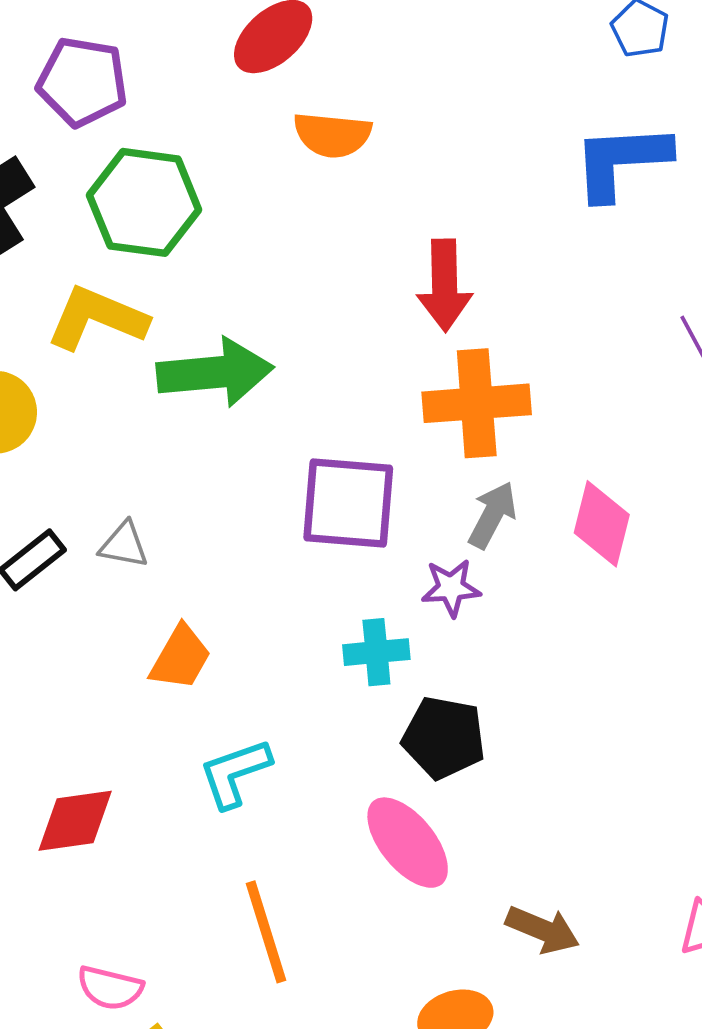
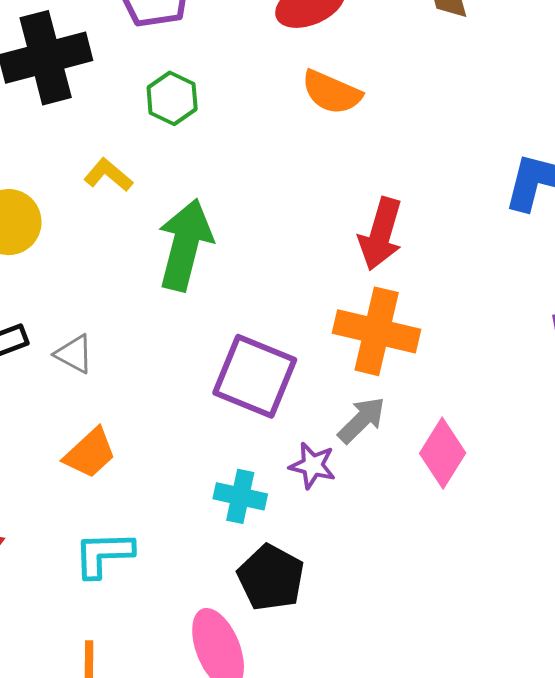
green hexagon: (144, 202) -> (172, 98), size x0.6
yellow L-shape: (97, 318) -> (108, 175), size x0.6
green arrow: (215, 372) -> (185, 245), turned -88

